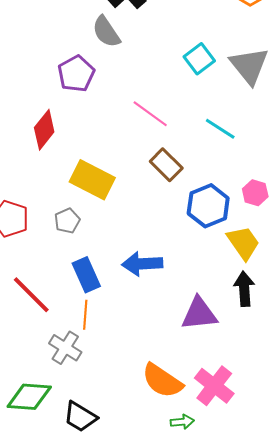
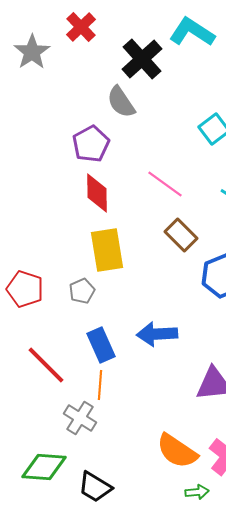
red diamond: (44, 130) -> (97, 193), moved, turned -39
yellow rectangle: (92, 180) -> (107, 250), turned 54

